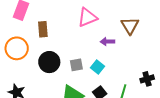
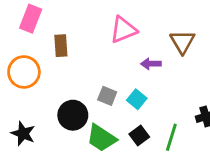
black circle: (49, 62) -> (73, 115), moved
gray square: (76, 65) -> (107, 96), turned 32

